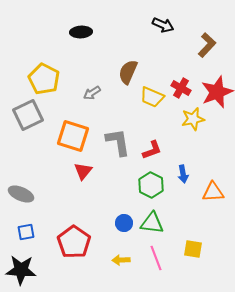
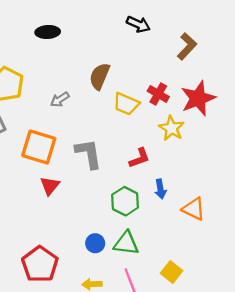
yellow star: (193, 119) -> (171, 128), turned -30
red L-shape: (152, 150) -> (139, 158), moved
orange triangle: (213, 192) -> (194, 209), turned 30
yellow square: (193, 249) -> (171, 272), turned 30

